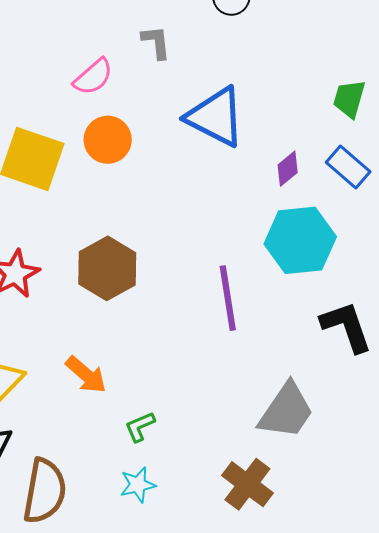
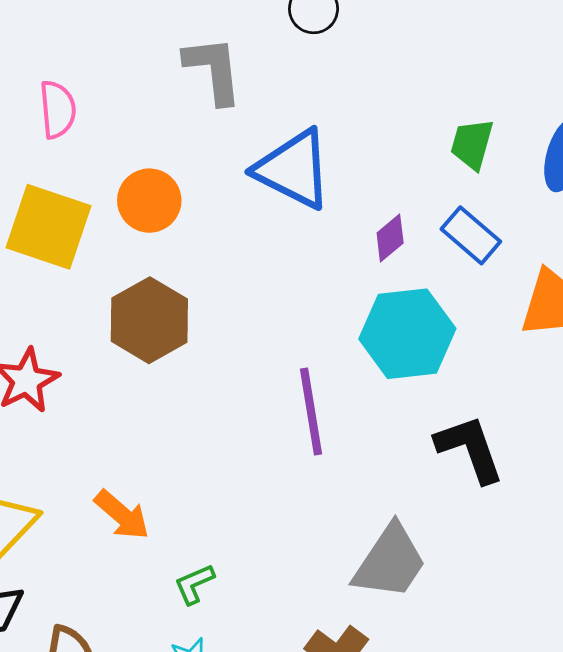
gray L-shape: (156, 42) -> (213, 70), size x1.5
pink semicircle: (93, 77) -> (58, 109), moved, turned -54
brown hexagon: (107, 268) -> (149, 320), moved

